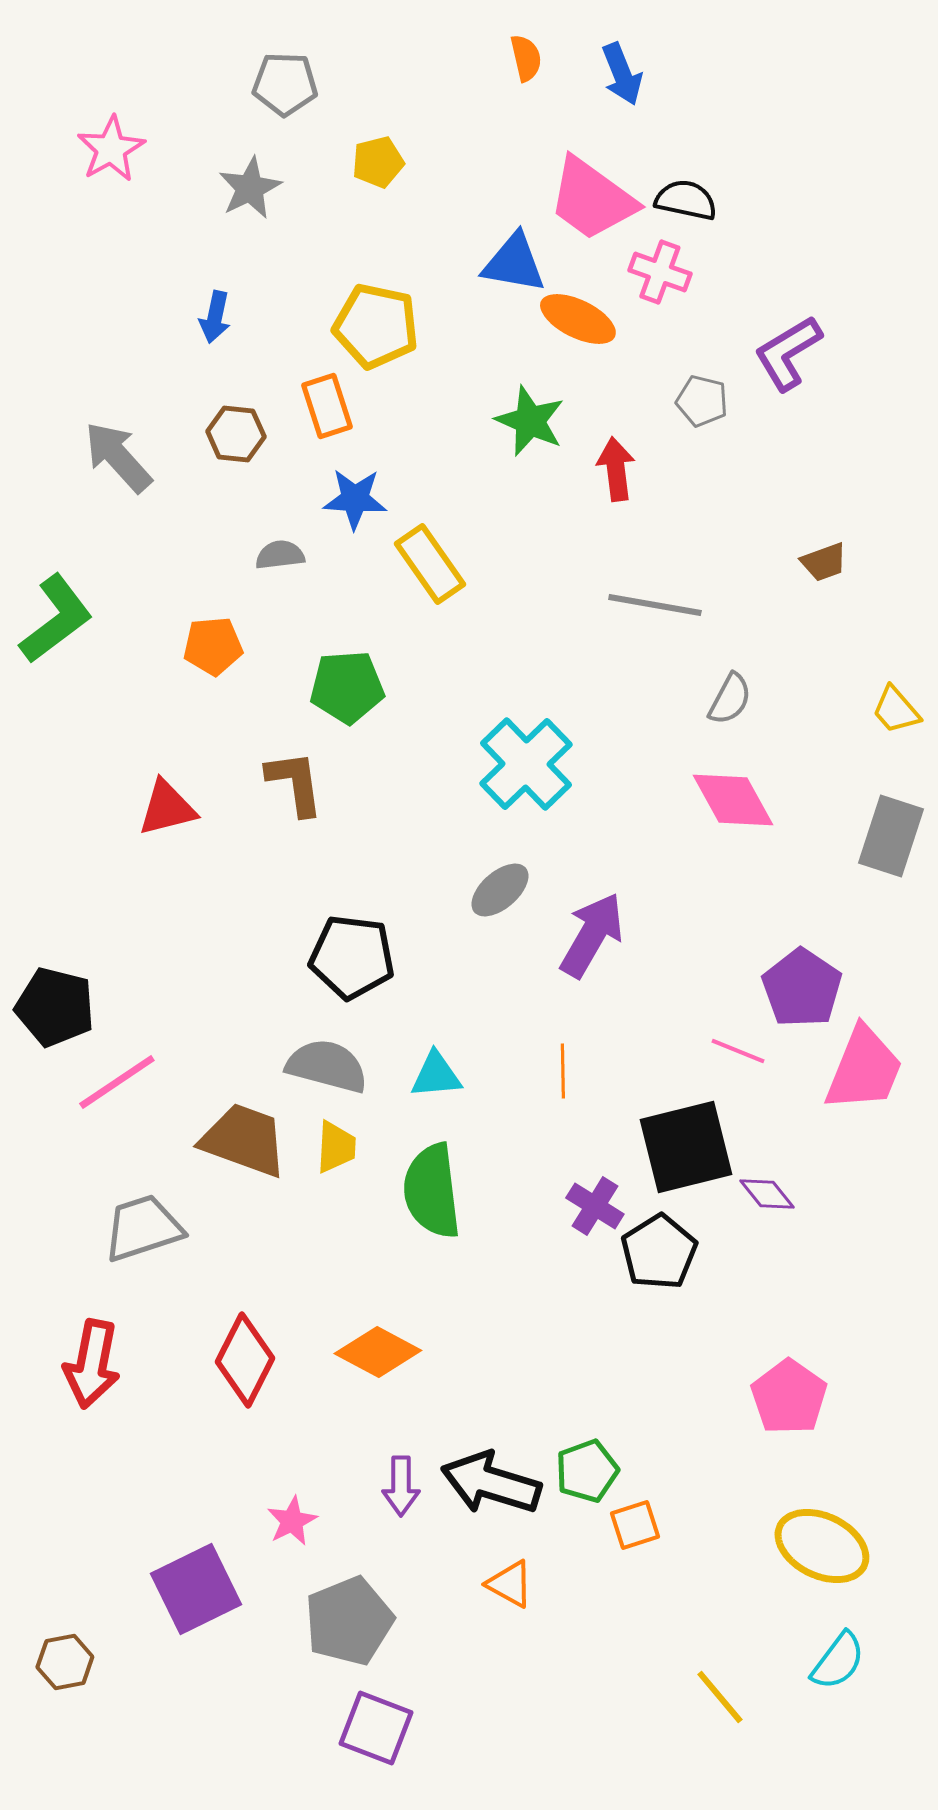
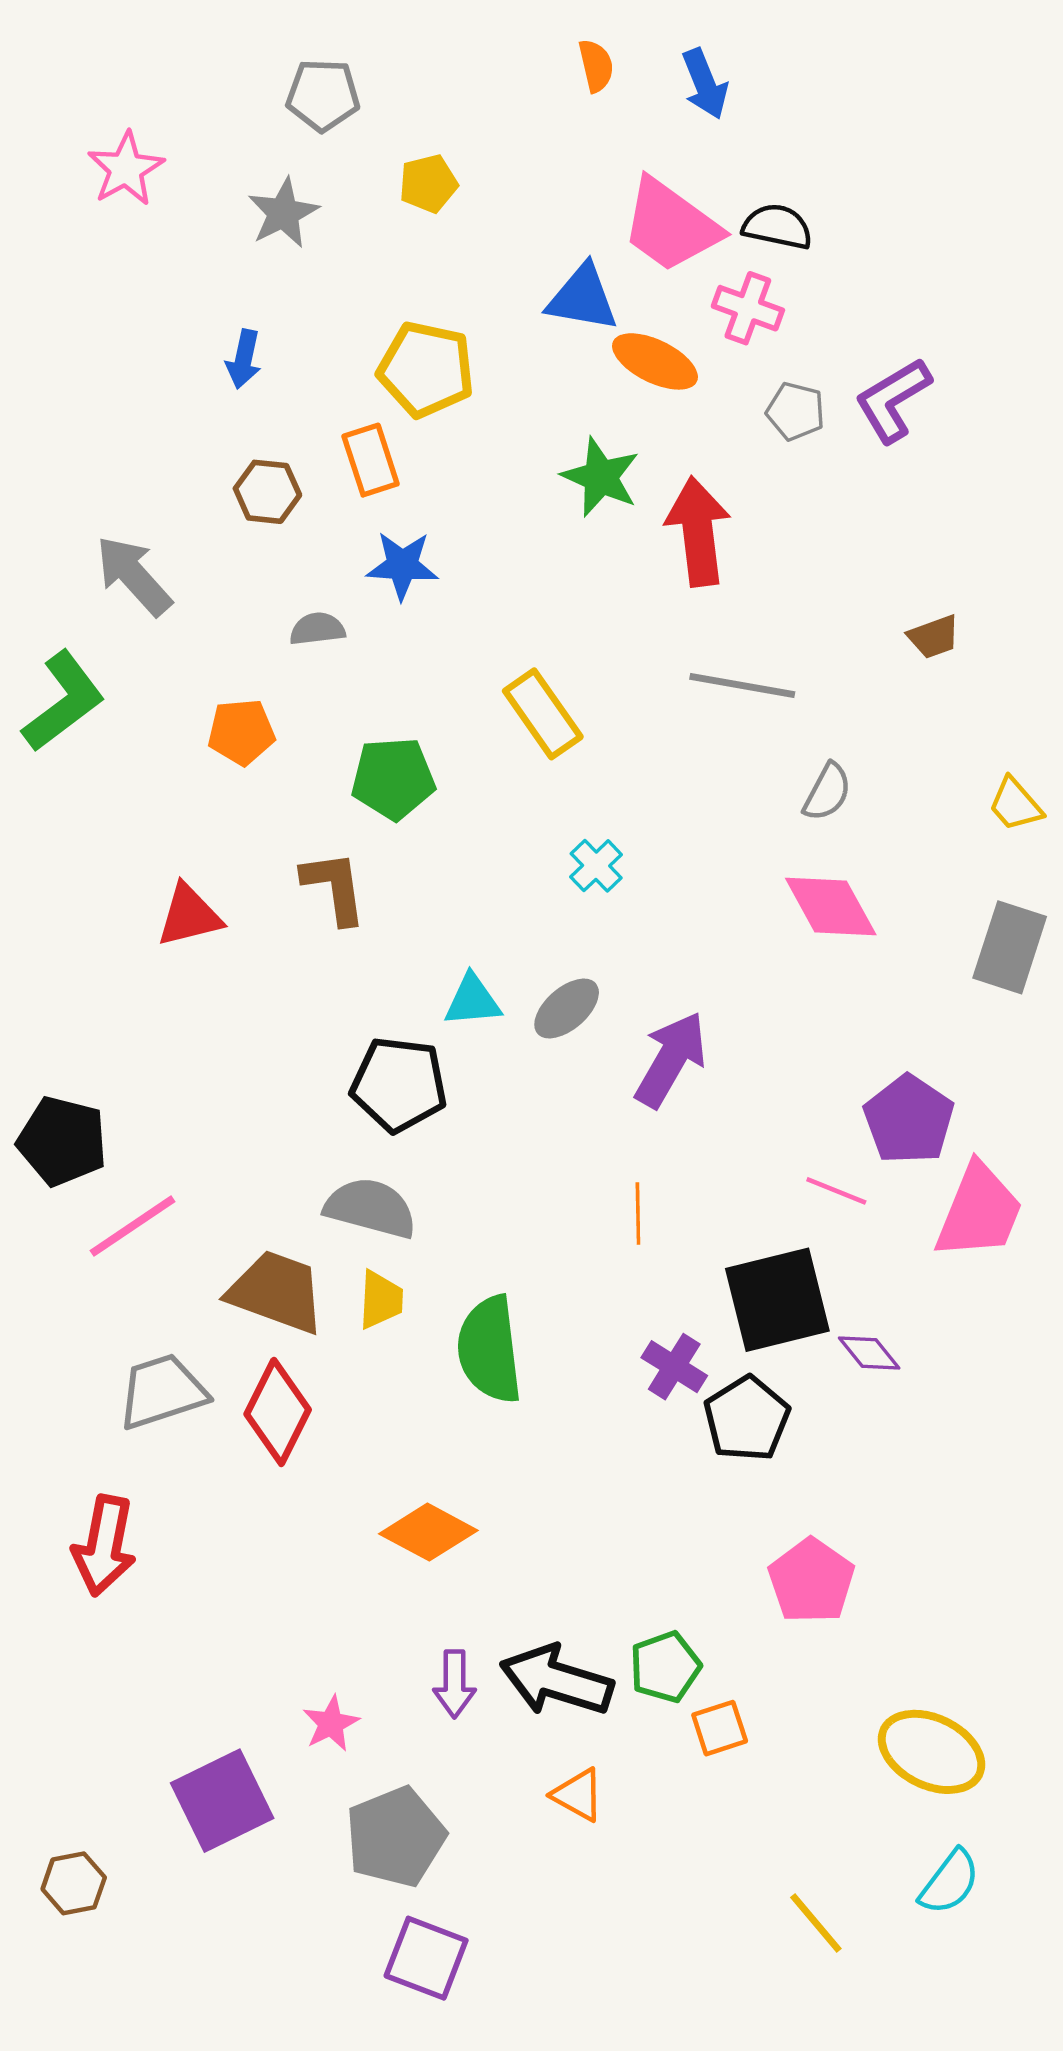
gray pentagon: (702, 401) -> (796, 411), moved
gray arrow: (118, 457) -> (134, 576), moved
red arrow: (616, 469) -> (698, 531), size x1.5
yellow rectangle: (430, 564) -> (543, 714), moved
cyan cross: (526, 764) -> (596, 866), size x0.5
cyan triangle: (436, 1075) -> (473, 1001), moved
red diamond: (245, 1360) -> (278, 1412), moved
pink pentagon: (789, 1397) -> (811, 1581), moved

